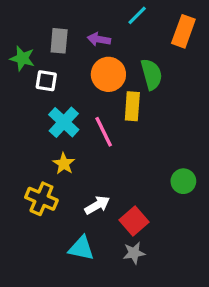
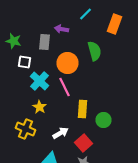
gray rectangle: (59, 41) -> (44, 42), moved
orange circle: (108, 74) -> (68, 63), moved
white square: (46, 81) -> (24, 62), moved
yellow rectangle: (132, 106) -> (82, 109), moved
green circle: (183, 181) -> (104, 120), moved

